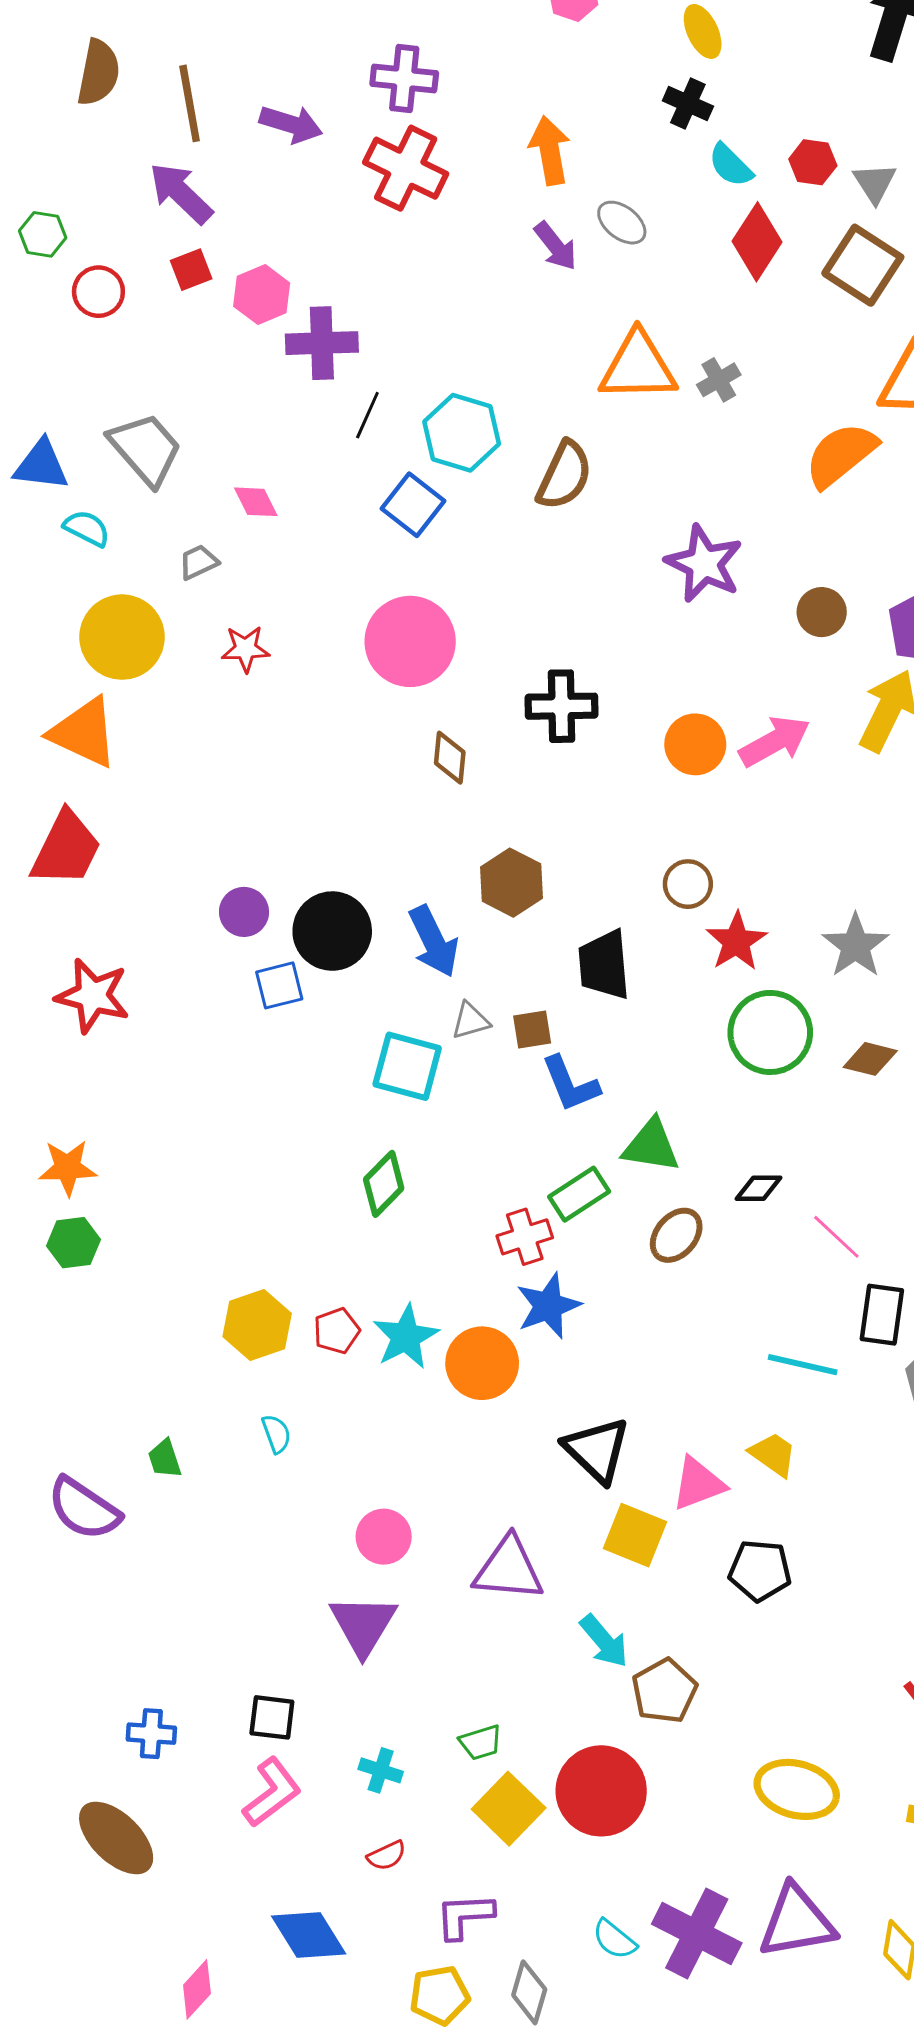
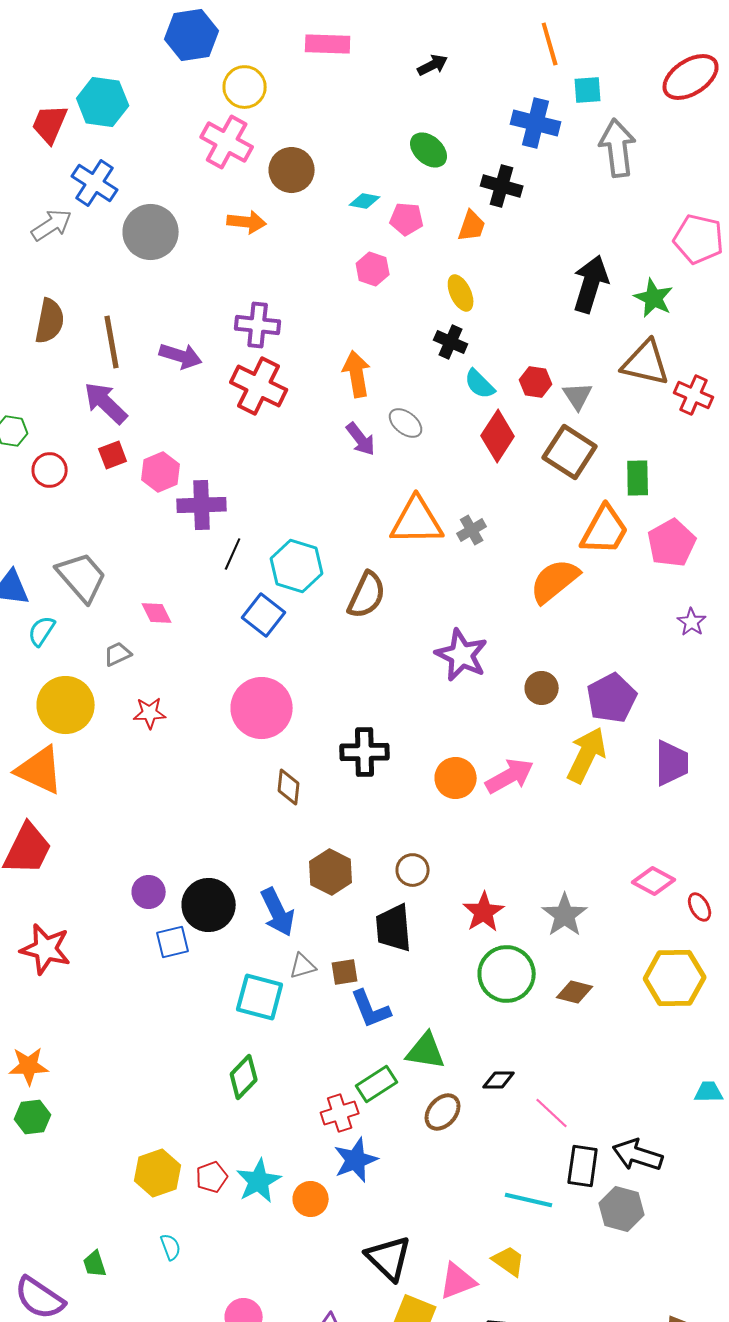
cyan semicircle: (87, 528) -> (42, 631), turned -84
brown circle: (688, 884) -> (413, 870), moved
orange circle: (482, 1363) -> (311, 1199), size x0.7

